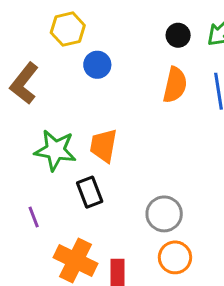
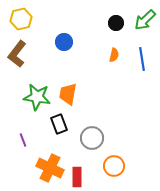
yellow hexagon: (68, 29) -> (21, 19), moved
orange semicircle: (175, 85) -> (114, 55), size x0.6
gray circle: (164, 214) -> (92, 138), moved

